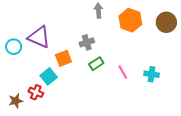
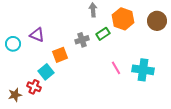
purple triangle: (39, 37) -> (37, 35), size x0.7
green rectangle: (96, 64) -> (103, 34), moved
cyan cross: (152, 74) -> (143, 70), size x1.5

